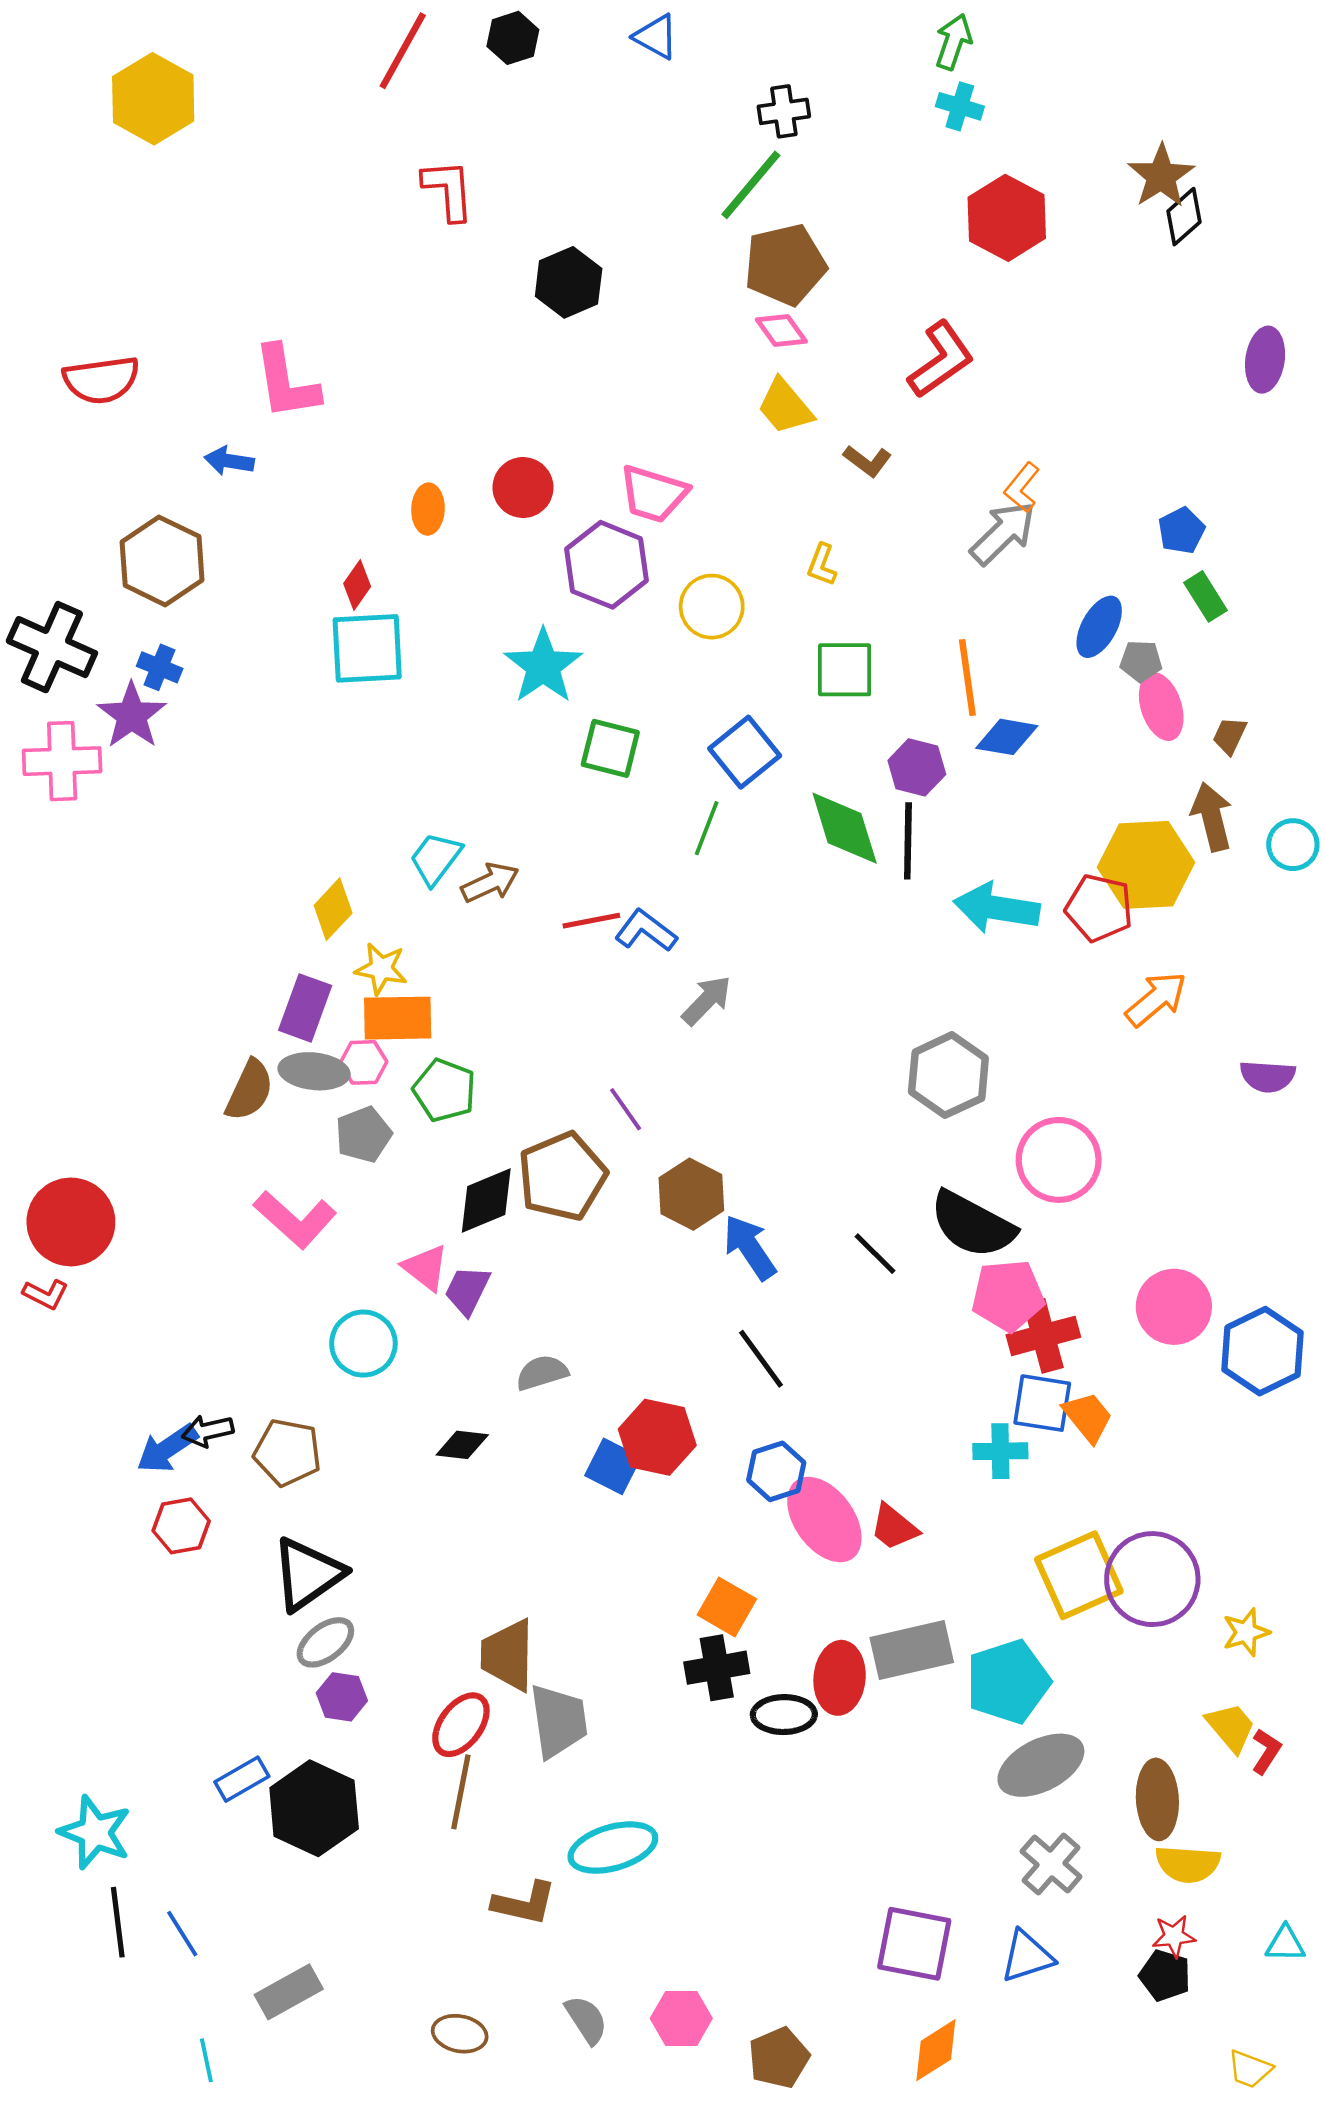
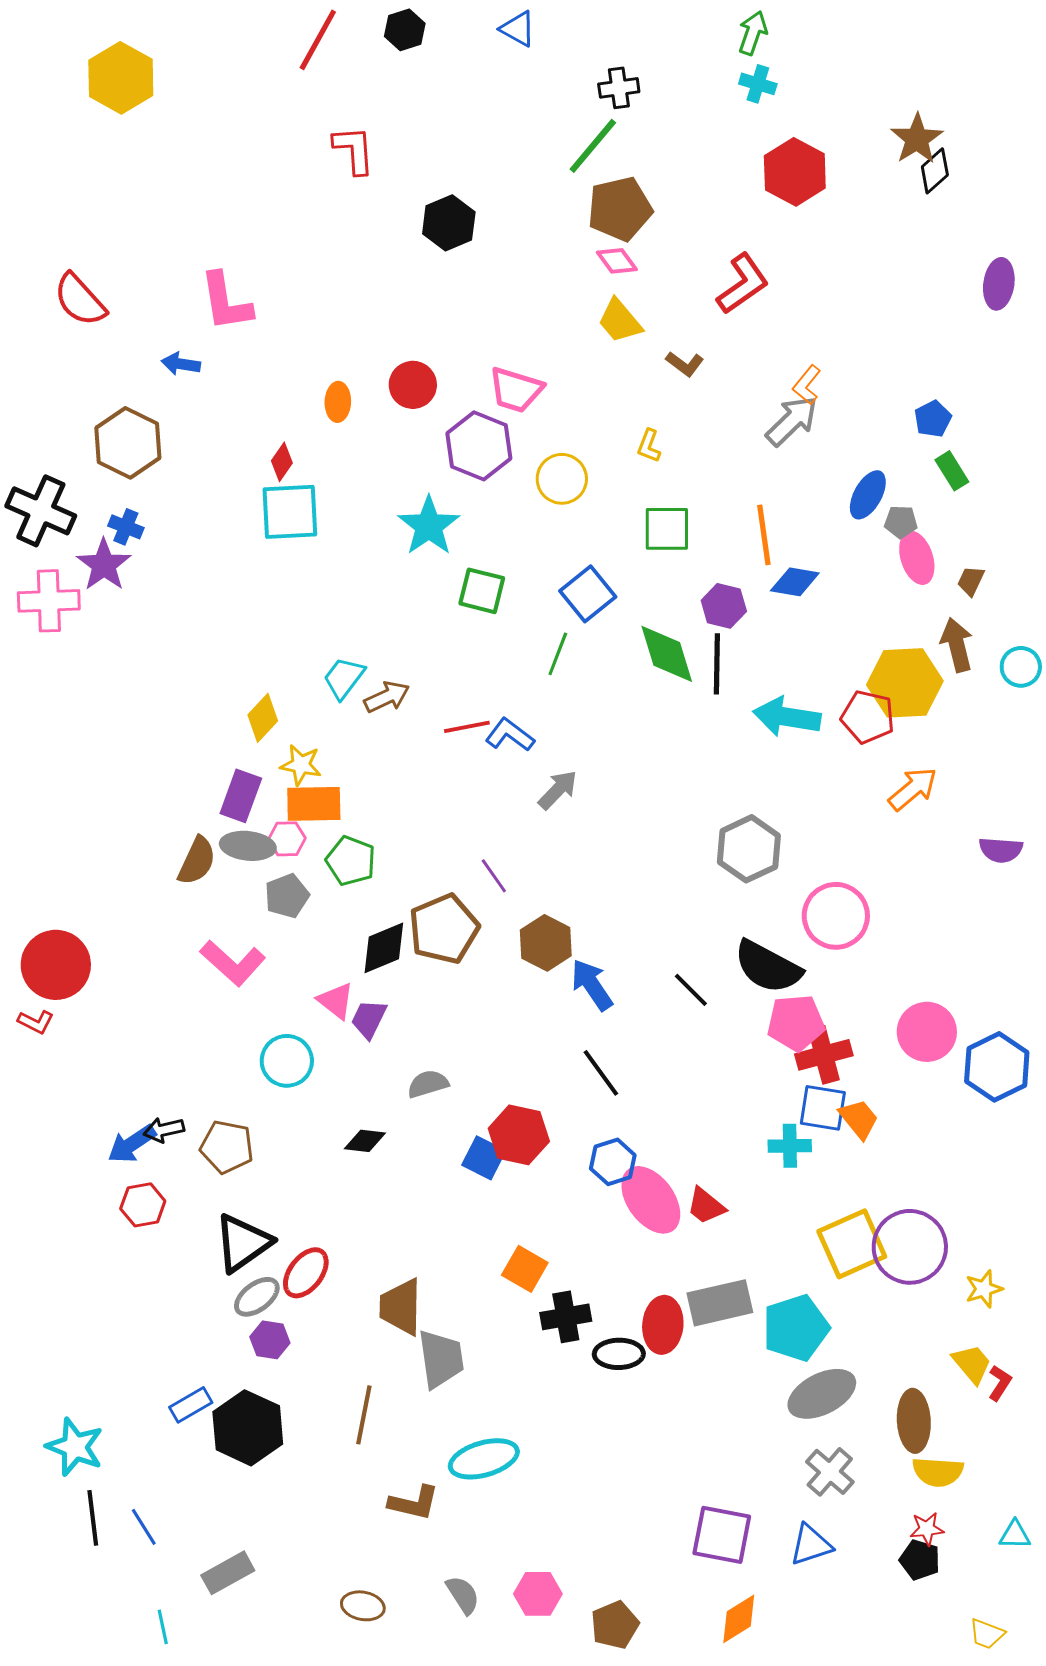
red semicircle: (101, 380) -> (80, 300), turned 56
orange square: (727, 1607) -> (525, 1269), moved
red ellipse: (461, 1725) -> (306, 1273), moved

